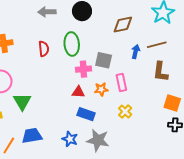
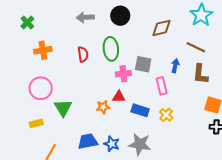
brown line: (157, 45) -> (196, 47), turned 42
blue arrow: (136, 52) -> (175, 66), moved
orange star: (101, 89) -> (103, 107), moved
blue rectangle: (86, 114) -> (140, 110), moved
blue trapezoid: (32, 136) -> (88, 141), moved

